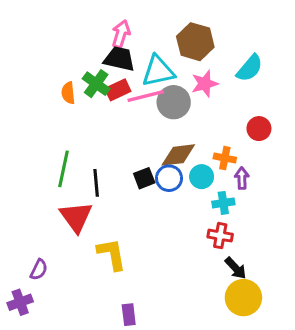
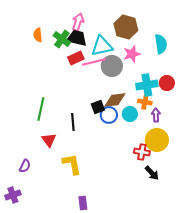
cyan semicircle: (250, 68) -> (161, 44), turned -48
green cross: (96, 84) -> (62, 39), moved
orange semicircle: (68, 93) -> (38, 35), moved
black square: (144, 178) -> (98, 107), moved
black line: (96, 183) -> (73, 122), moved
cyan cross: (223, 203) -> (147, 85), moved, size x1.5
red triangle: (76, 217) -> (49, 140), size x0.7
purple semicircle: (39, 270) -> (25, 166), moved
yellow circle: (243, 298) -> (157, 140), moved

